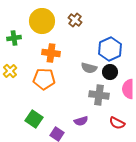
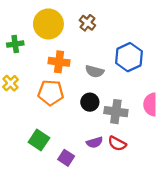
gray semicircle: (89, 68) -> (95, 71), moved
black circle: (110, 72) -> (90, 102), moved
red semicircle: (117, 123) -> (117, 144), moved

